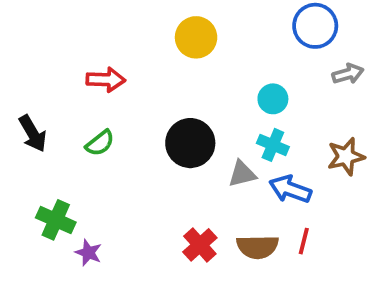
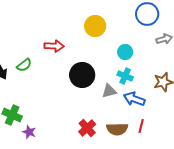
yellow circle: (196, 37) -> (95, 26), moved
red arrow: (106, 80) -> (54, 46), moved
green semicircle: (100, 143) -> (24, 65), moved

